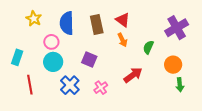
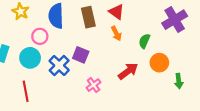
cyan circle: (53, 62) -> (30, 58), moved
orange circle: (173, 65) -> (159, 63), moved
red line: (30, 85) -> (26, 91), moved
blue cross: (70, 85) -> (59, 66), moved

